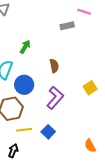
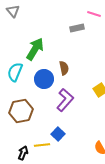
green arrow: (25, 47) -> (35, 49), size x1.6
blue circle: (24, 85) -> (44, 79), moved
yellow line: (24, 130) -> (42, 145), moved

